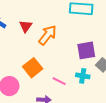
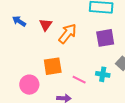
purple square: (86, 50) -> (105, 38), moved
orange square: (33, 68) -> (53, 66), turned 30

